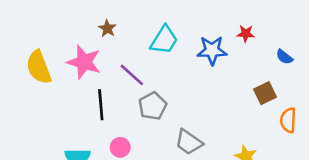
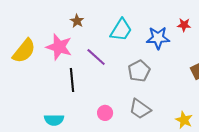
yellow semicircle: (39, 67) -> (24, 51), turned -120
gray pentagon: (153, 106) -> (139, 71), moved
pink circle: (120, 147) -> (105, 113), moved

